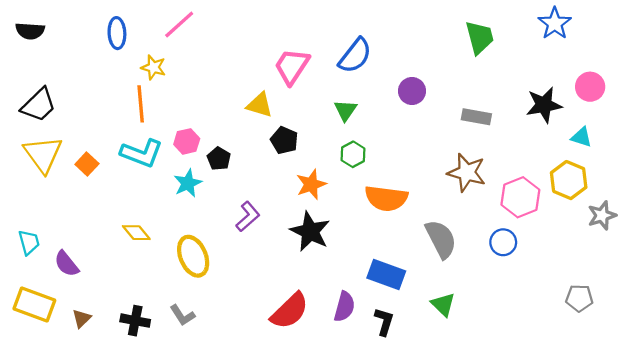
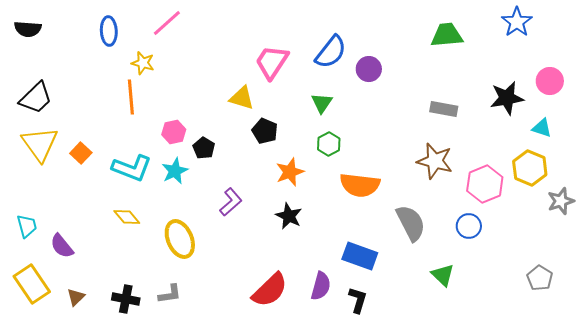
green trapezoid: (480, 37) -> (447, 35), turned -80
purple circle: (412, 91) -> (369, 69), moved
cyan L-shape: (142, 153) -> (132, 168), moved
black star: (310, 232) -> (289, 216), size x0.7
gray pentagon: (579, 298) -> (540, 278), turned 30
yellow rectangle: (34, 305) -> (32, 284), turned 36
green triangle: (443, 305) -> (443, 275), moved
gray L-shape: (182, 315) -> (170, 294), turned -65

